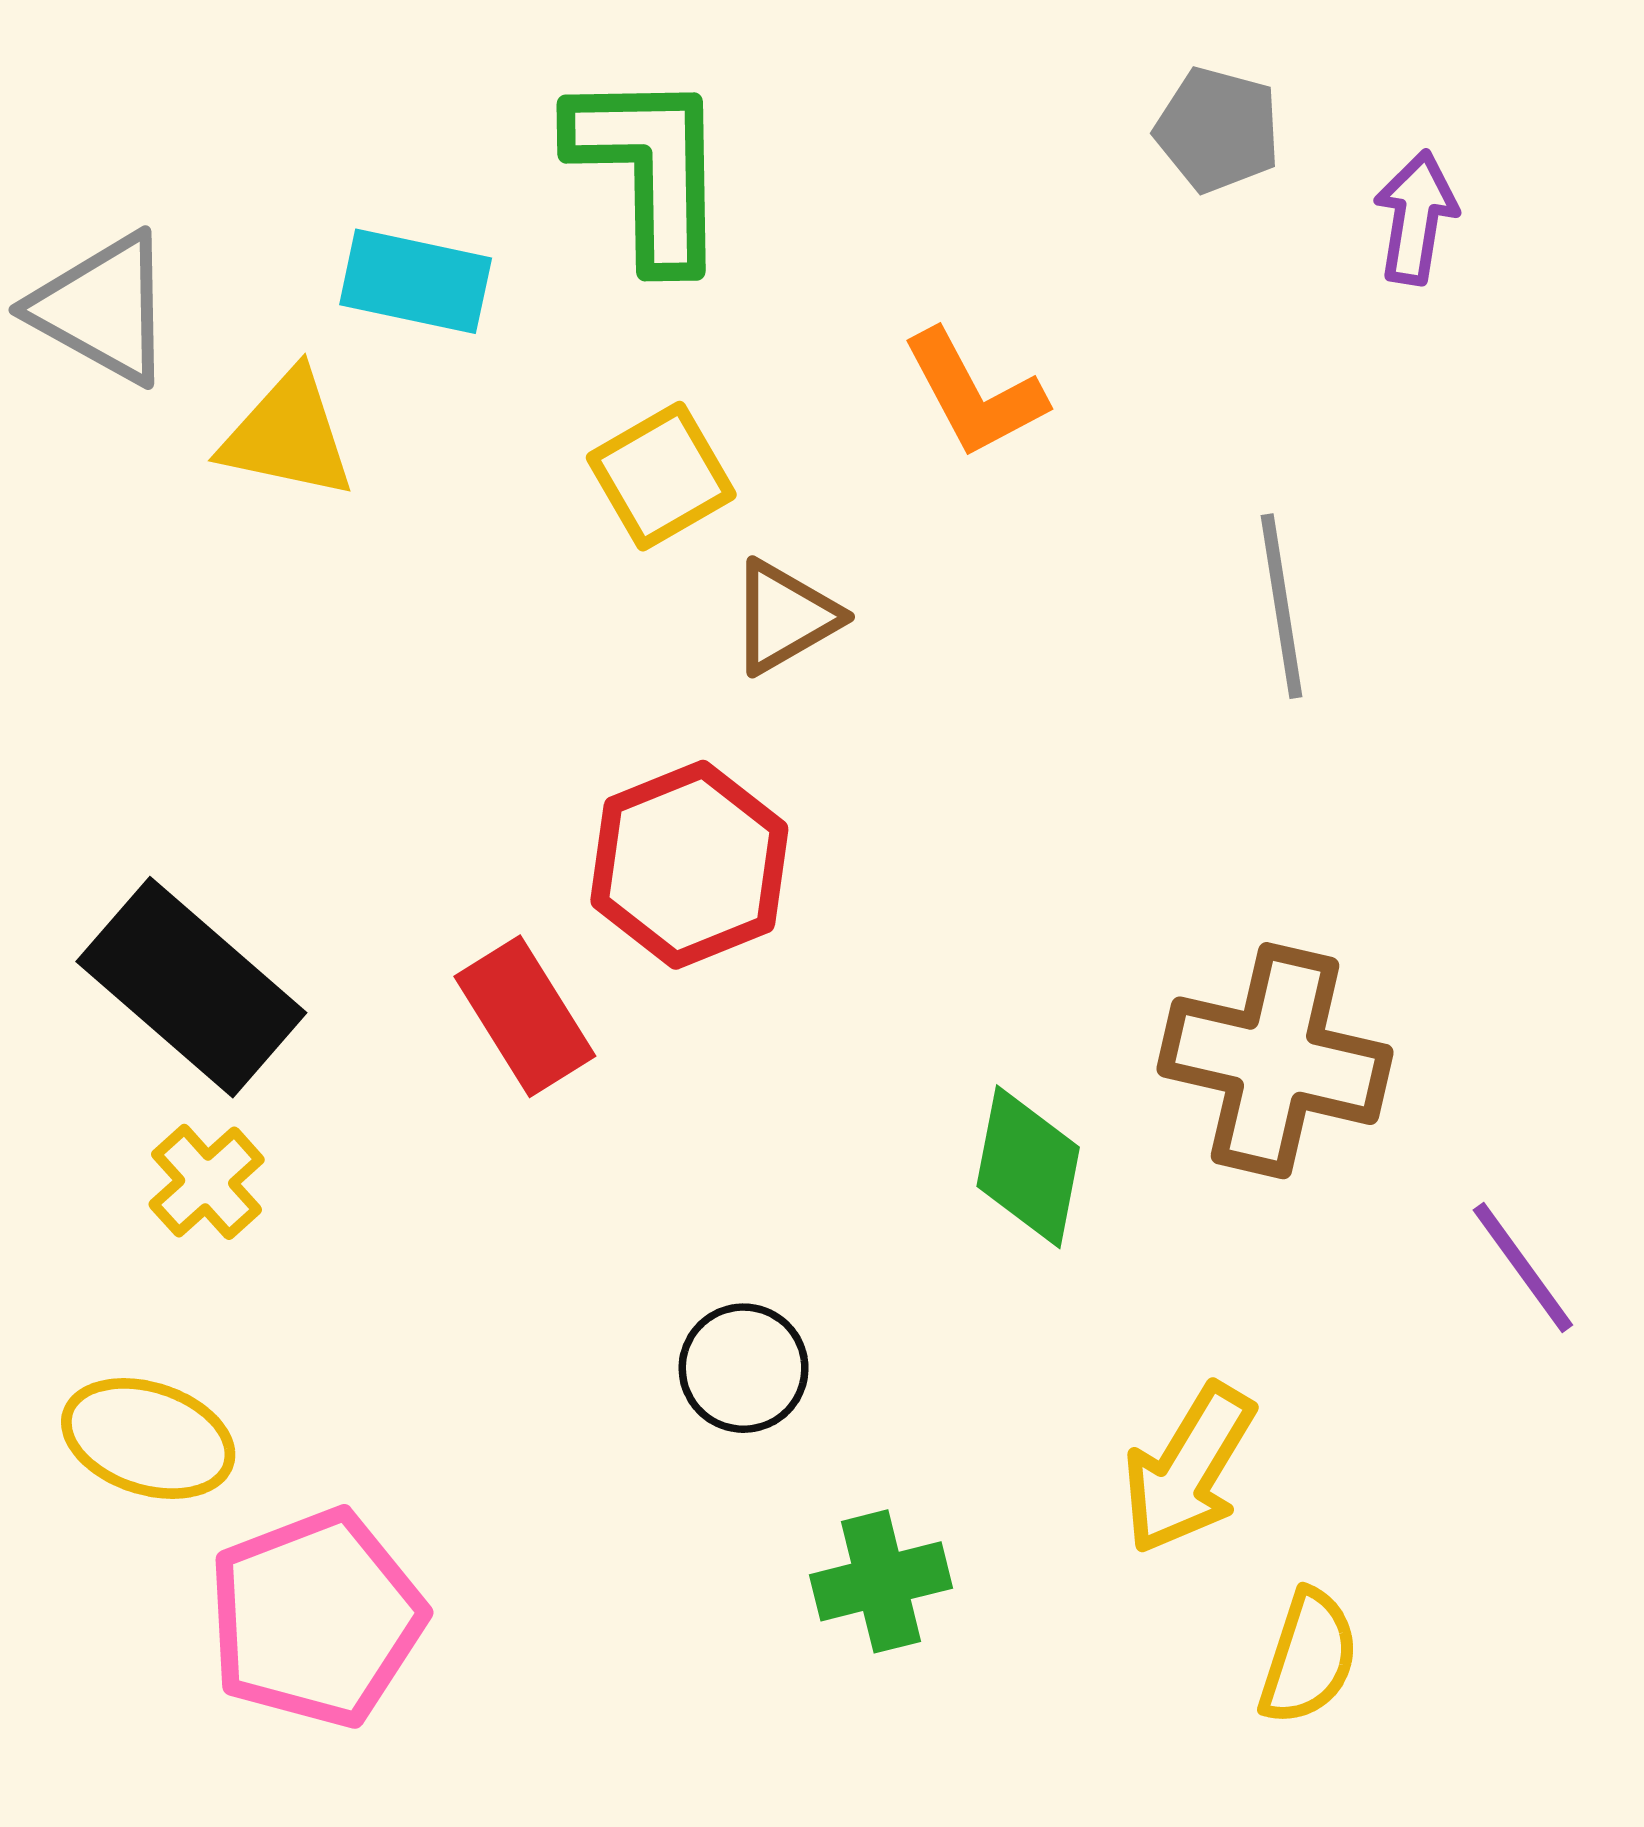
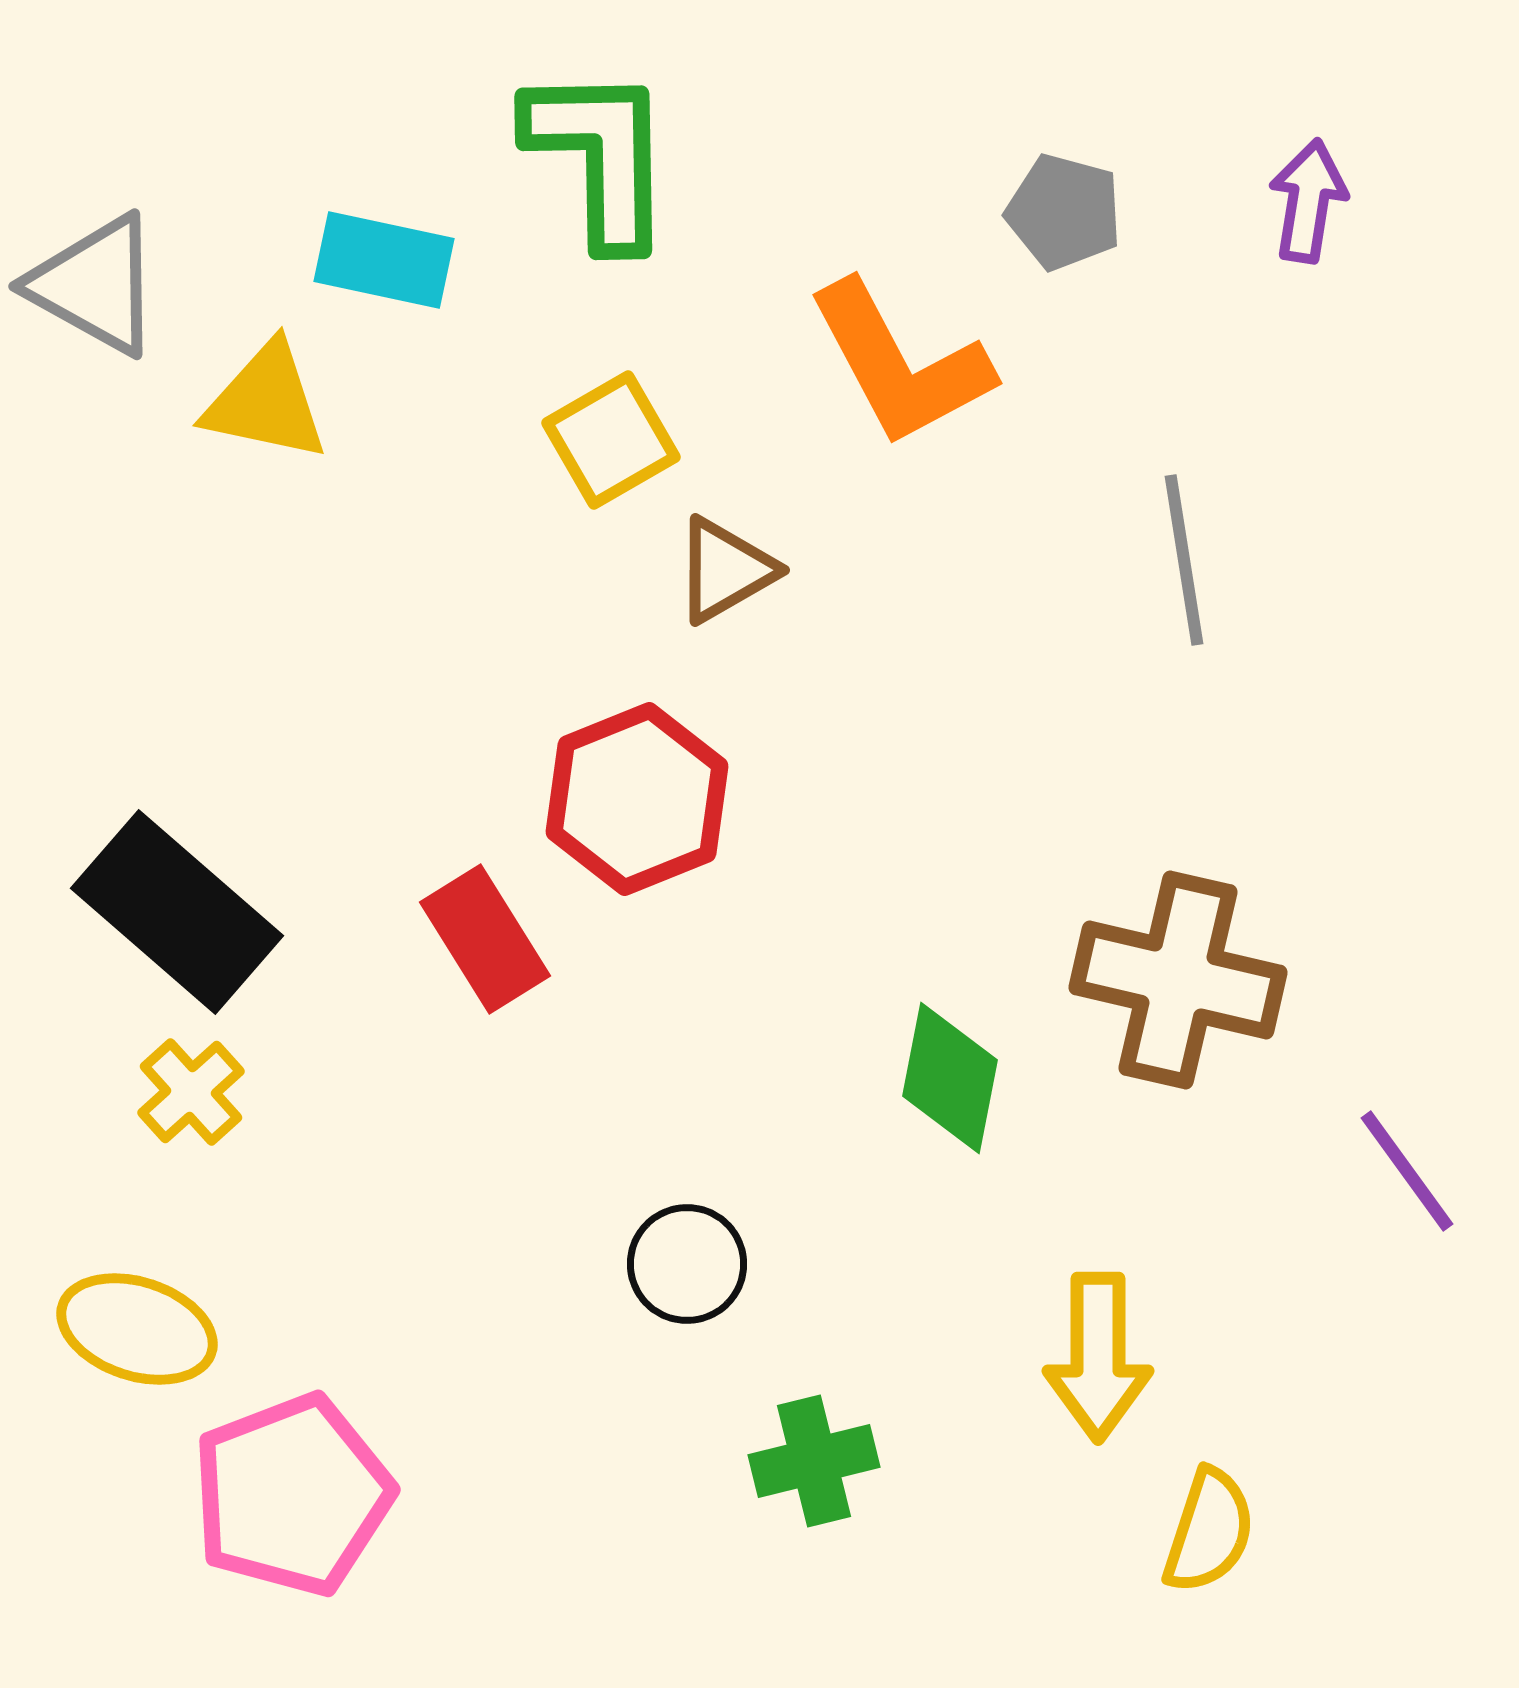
gray pentagon: (1218, 130) -> (1064, 212), moved
orange L-shape: (974, 394) -> (900, 364), size x1.4
yellow arrow: (1188, 1469) -> (1098, 1357), turned -31

